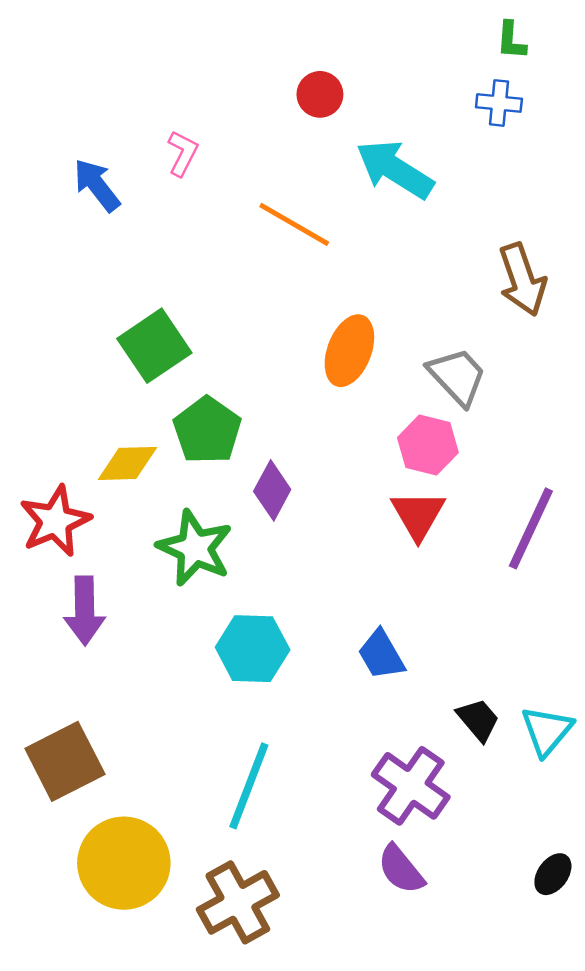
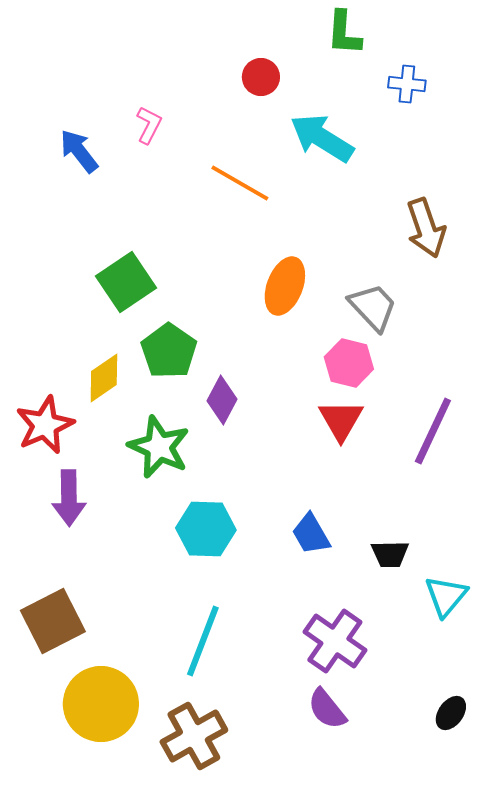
green L-shape: (511, 40) -> (344, 33), moved, size x1.4
yellow diamond: (128, 463) -> (104, 378), turned -33
black trapezoid: (478, 720) -> (390, 554), moved, turned 129

